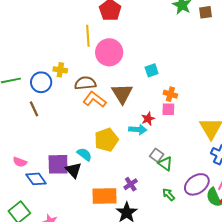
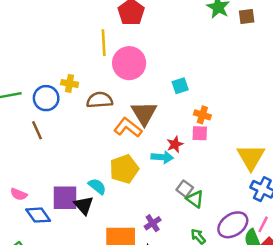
orange L-shape: (94, 100) -> (128, 128), moved

